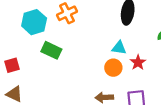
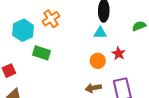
cyan triangle: (119, 48) -> (100, 33), moved

